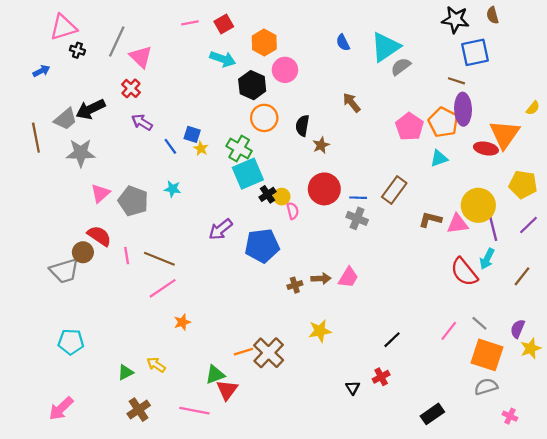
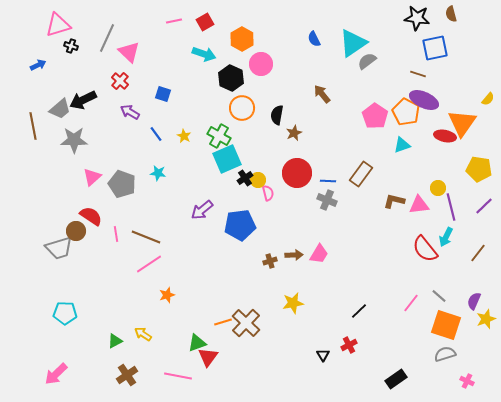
purple ellipse: (463, 109) -> (424, 100), turned -64
blue square: (192, 134) -> (163, 94), moved
yellow circle: (478, 205) -> (438, 188), size x0.5

